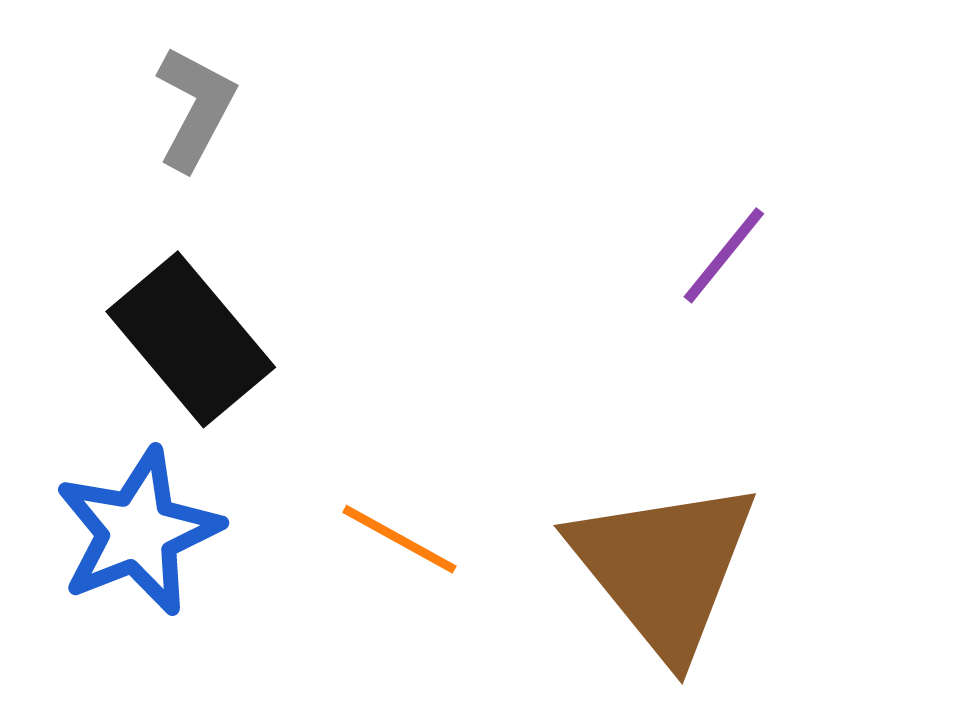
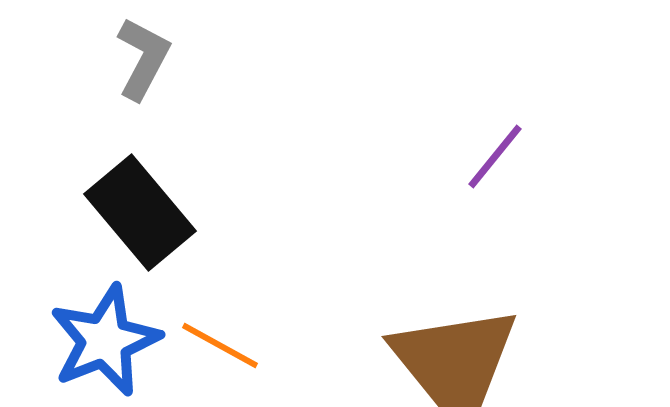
orange line: (399, 539) -> (220, 346), moved

